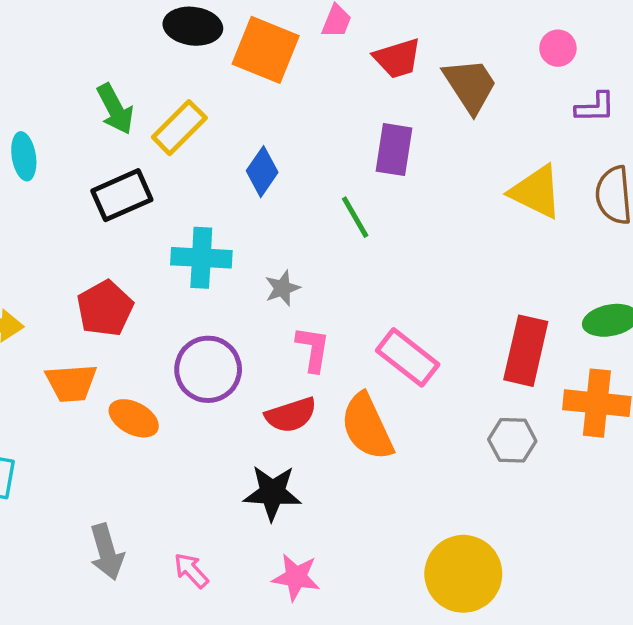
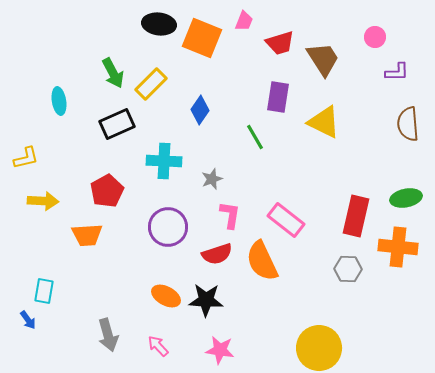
yellow triangle: (536, 192) -> (324, 122), moved
orange ellipse: (134, 418) -> (166, 296), moved

